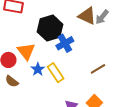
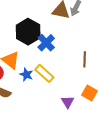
brown line: (98, 69) -> (85, 59), turned -42

